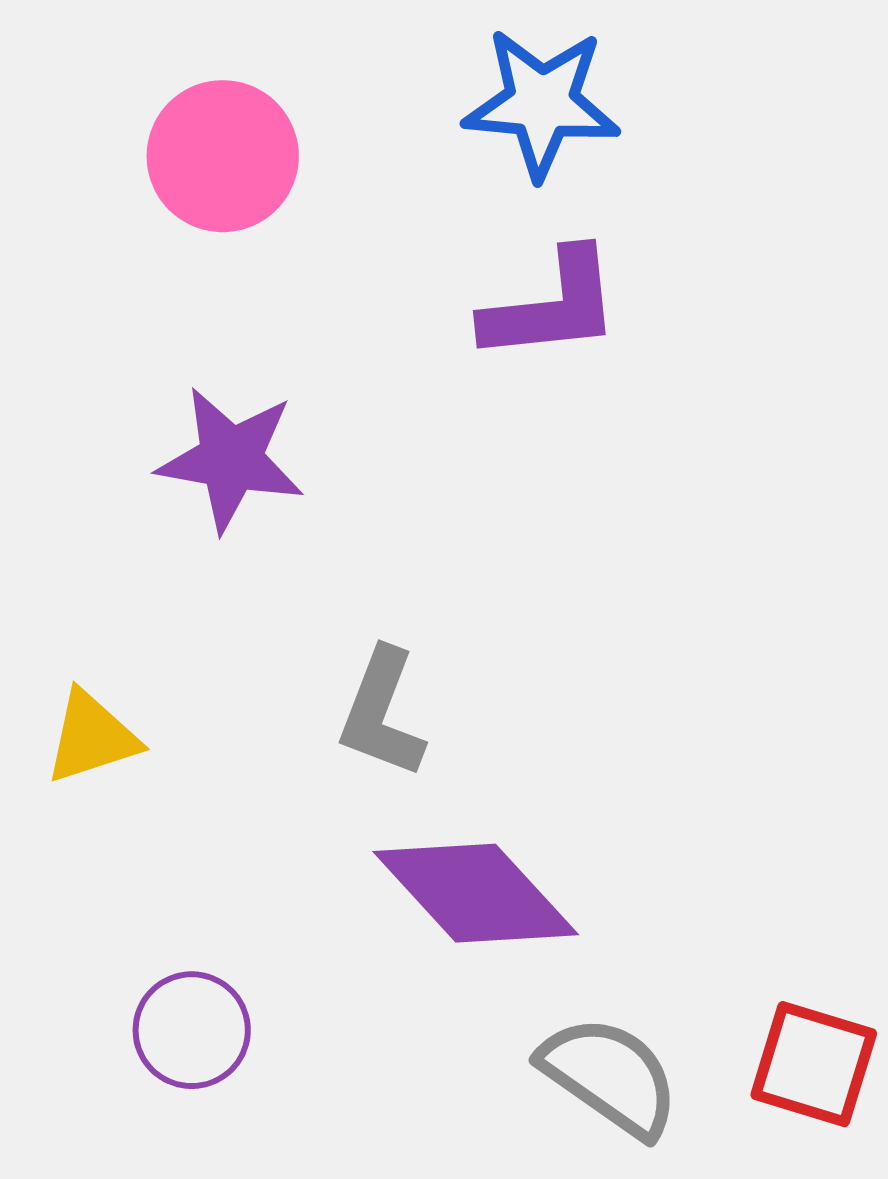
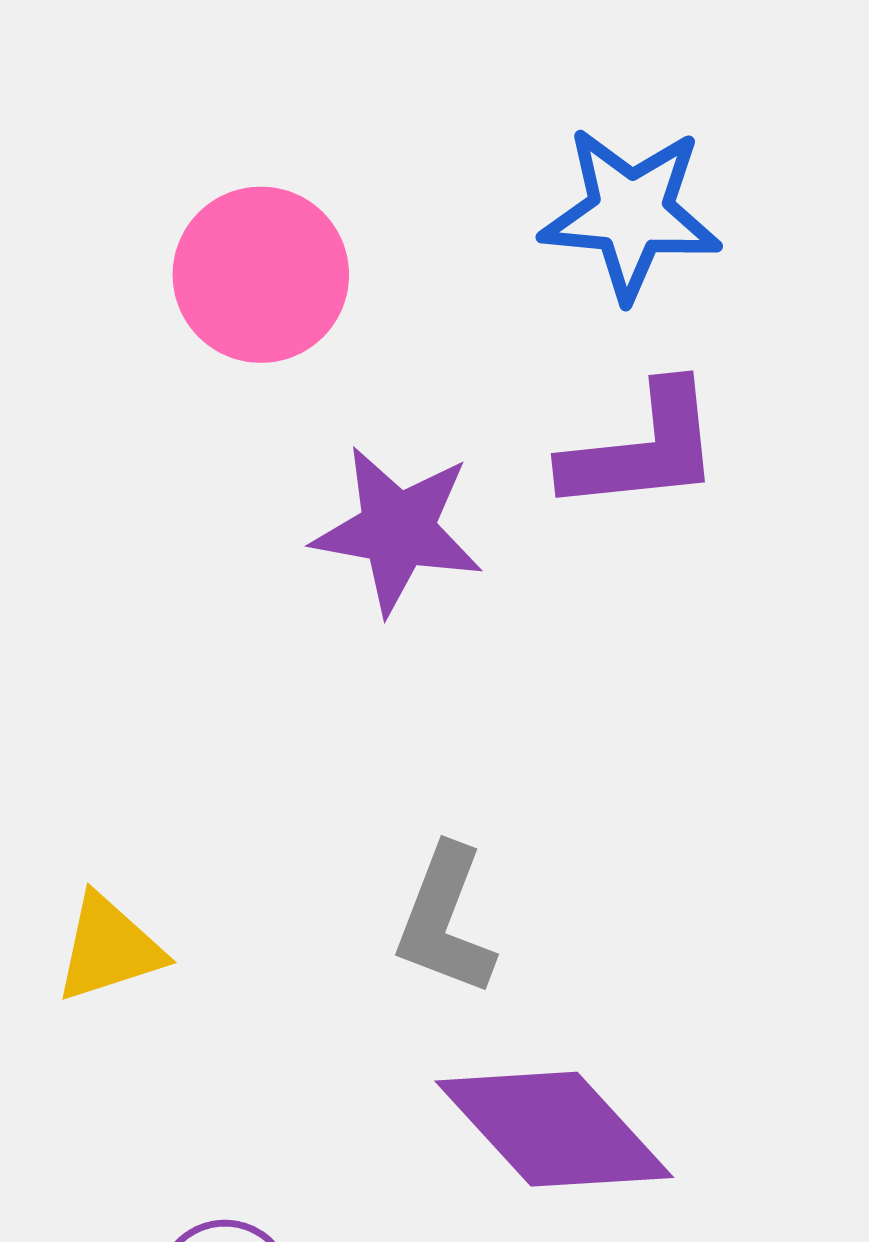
purple star: (231, 459) -> (398, 530), moved

